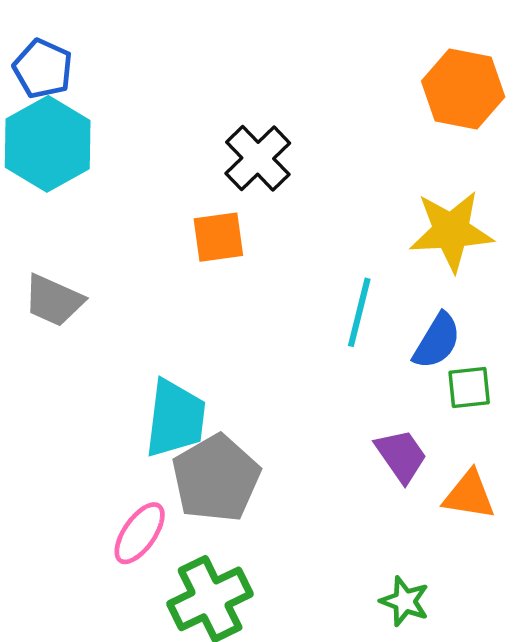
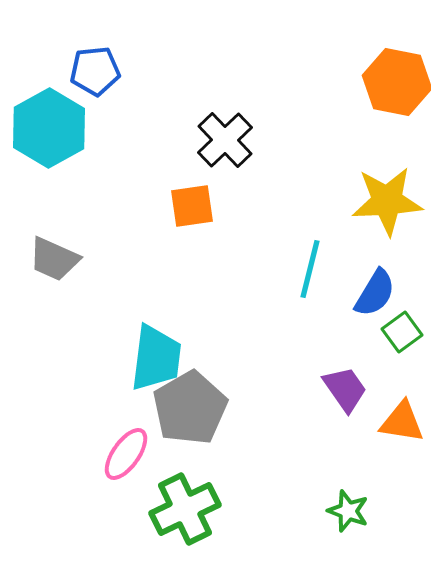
blue pentagon: (43, 69) -> (95, 71), moved, turned -30
green square: (469, 388) -> (402, 332), turned -30

